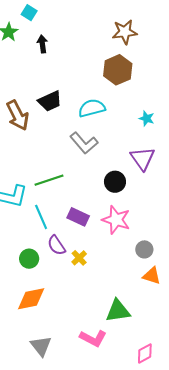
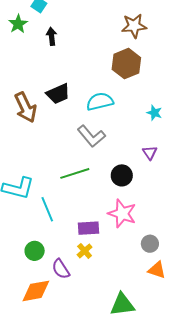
purple triangle: (143, 158) -> (150, 153), size x0.6
green line: (49, 180) -> (75, 173), moved
purple rectangle: (78, 217) -> (89, 228), moved, turned -30
purple semicircle: (56, 245) -> (61, 269), moved

